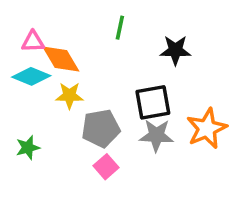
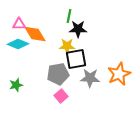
black star: (175, 50) -> (78, 29), moved
yellow star: (69, 95) -> (67, 46), moved
black square: (153, 102) -> (76, 59), moved

